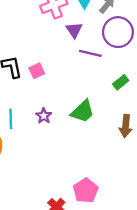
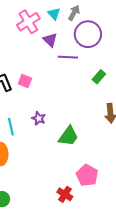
pink square: (37, 71) -> (25, 81), turned -32
green trapezoid: (83, 111) -> (68, 136), moved

